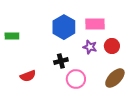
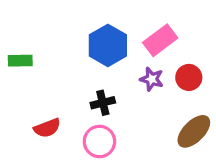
pink rectangle: (95, 24) -> (160, 40), turned -36
pink circle: (76, 79) -> (99, 141), moved

